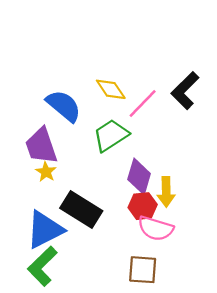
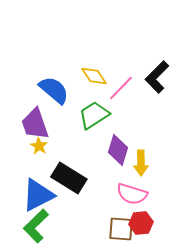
red hexagon: (143, 206) -> (141, 223), moved

